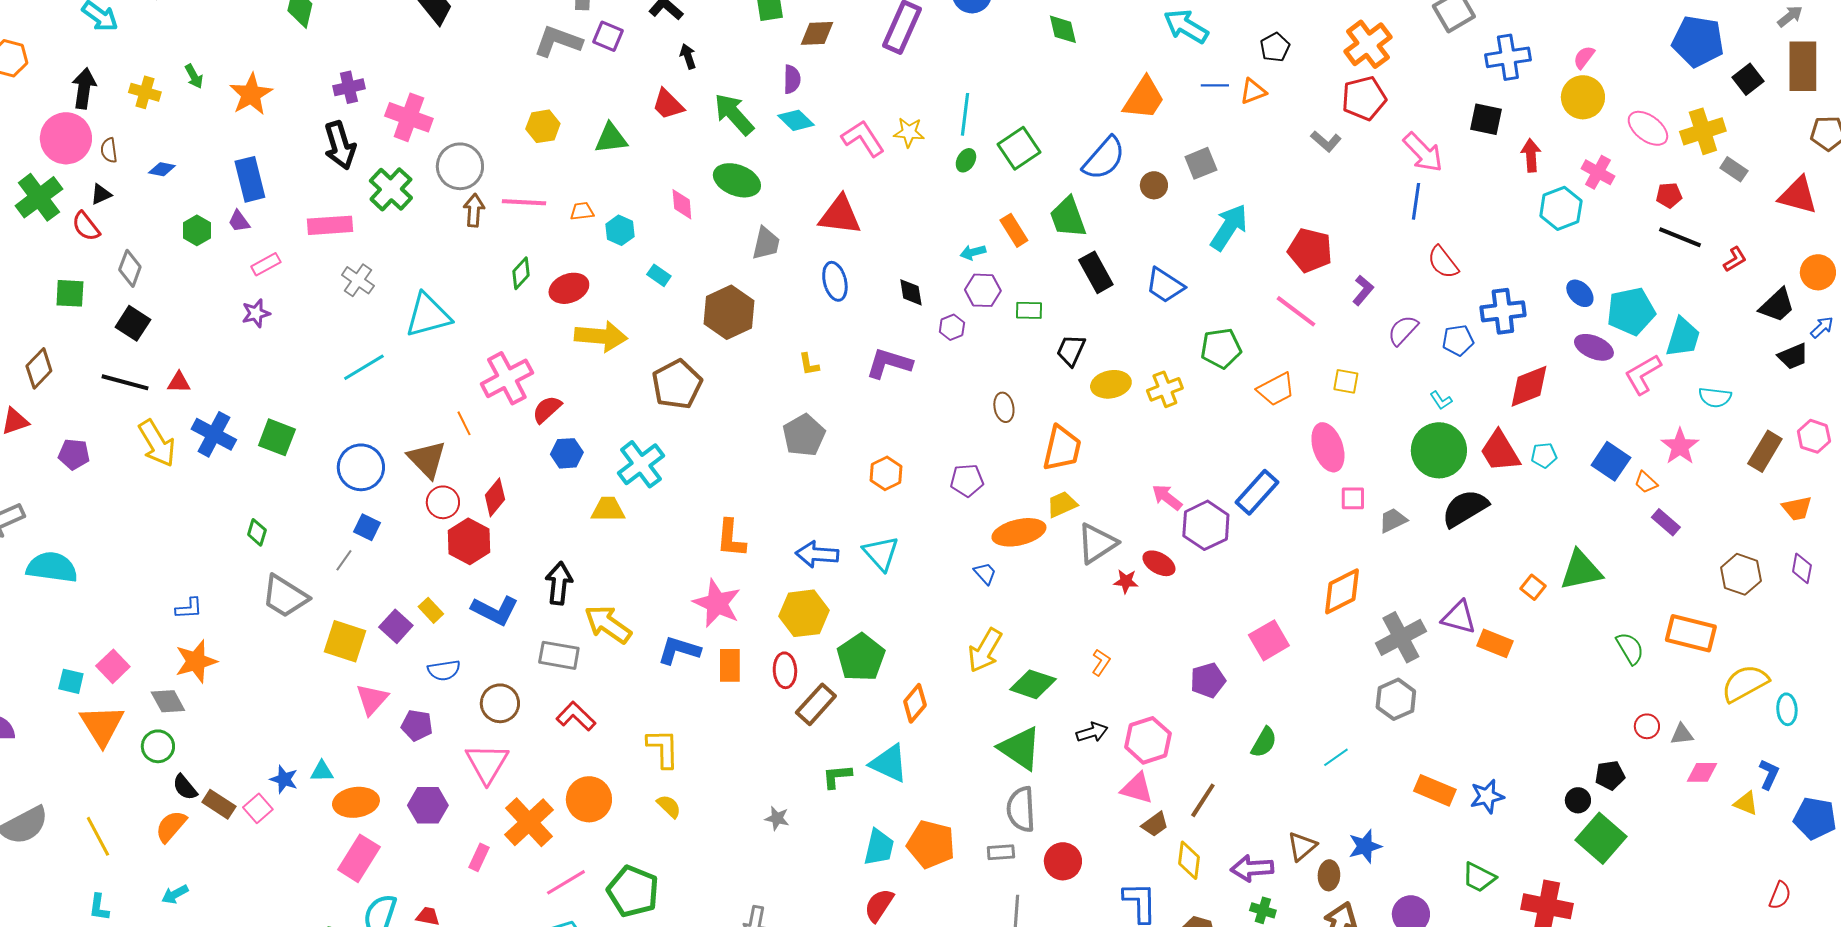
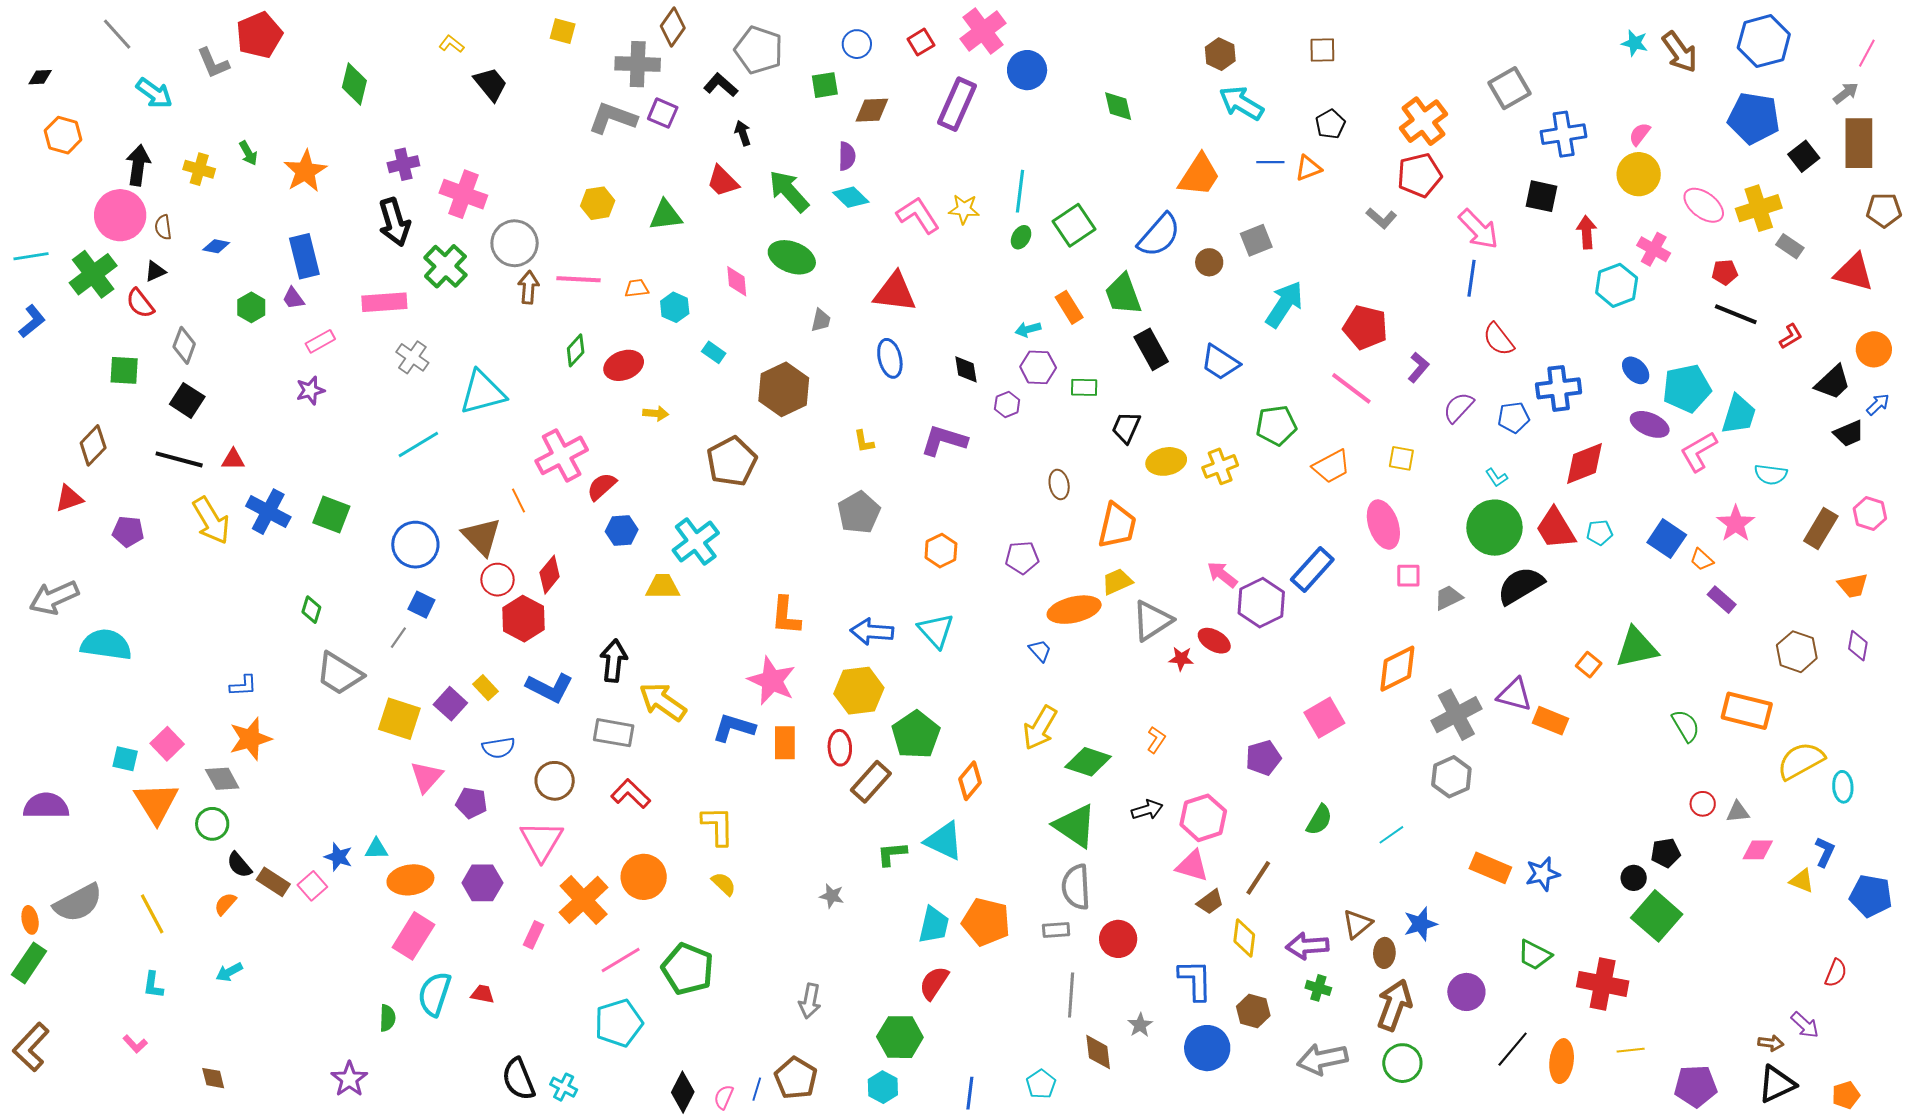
gray trapezoid: (766, 243) -> (821, 320), size x0.7
yellow arrow: (601, 336) -> (656, 413), size x0.5
orange semicircle: (171, 826) -> (225, 904), size x0.7

